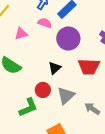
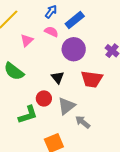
pink triangle: (21, 34) -> (27, 40), turned -32
black triangle: (55, 68) -> (58, 77), turned -32
gray arrow: (92, 109) -> (83, 122), moved

